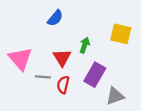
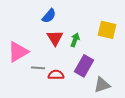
red triangle: (62, 58) -> (55, 38), moved
pink triangle: (20, 59) -> (18, 52), turned 40
red semicircle: (63, 85) -> (56, 75), turned 77

